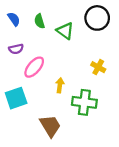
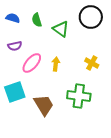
blue semicircle: (14, 19) -> (13, 18), turned -40
yellow arrow: (60, 85) -> (56, 64), moved
brown trapezoid: (50, 126) -> (44, 105), moved

